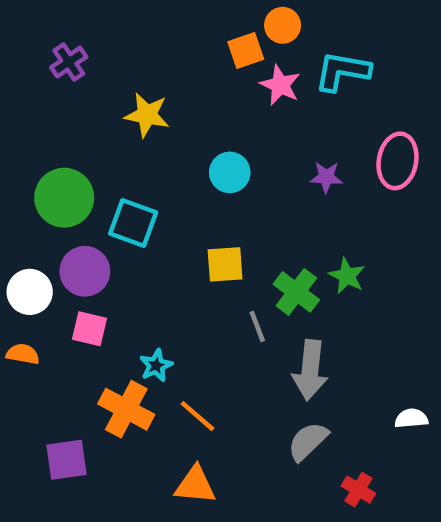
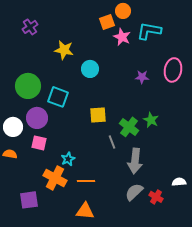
cyan circle: (230, 172) -> (90, 69), moved
orange line: (198, 416) -> (86, 181), turned -42
red cross: (358, 490) -> (156, 197), moved

